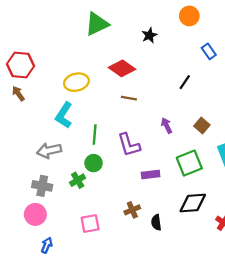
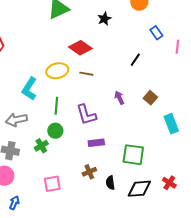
yellow ellipse: (76, 82) -> (57, 71), moved
green square: (189, 163) -> (133, 155), moved, turned 30
purple rectangle: (151, 174) -> (96, 143), moved
black diamond: (193, 203) -> (139, 189), moved

